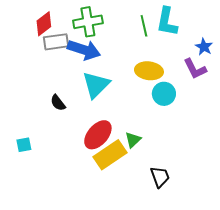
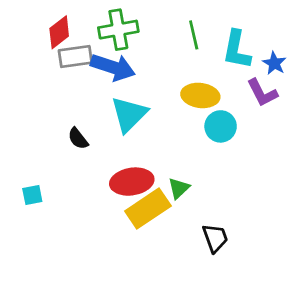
cyan L-shape: (167, 22) -> (237, 50), moved
red ellipse: (98, 135) -> (132, 182), turned 40

